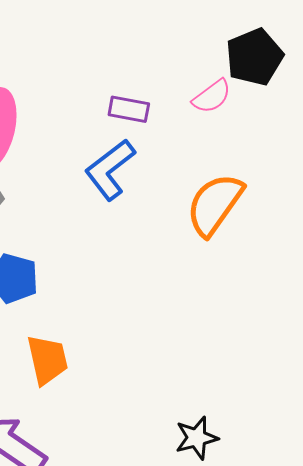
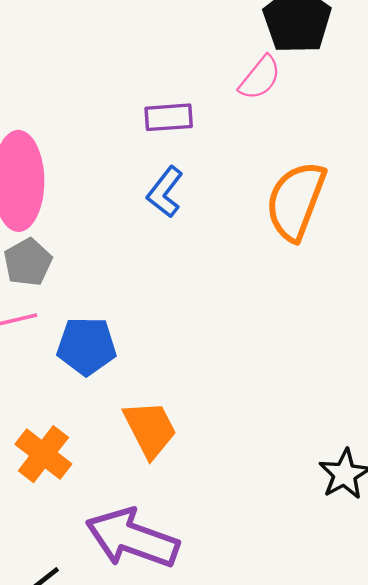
blue L-shape: (110, 170) -> (165, 192), size x0.7

